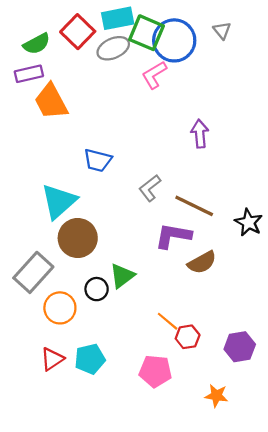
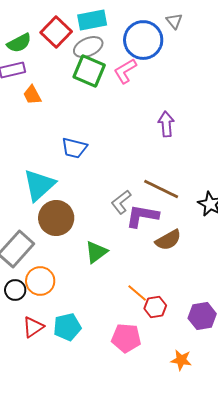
gray triangle: (222, 30) -> (174, 21), moved
green square: (146, 33) -> (89, 71), moved
orange trapezoid: (51, 102) -> (32, 95), size x0.6
gray L-shape: (150, 188) -> (121, 202), moved
black circle: (97, 289) -> (15, 290), moved

